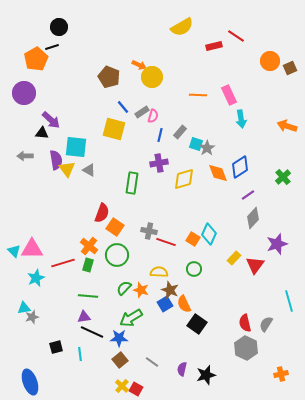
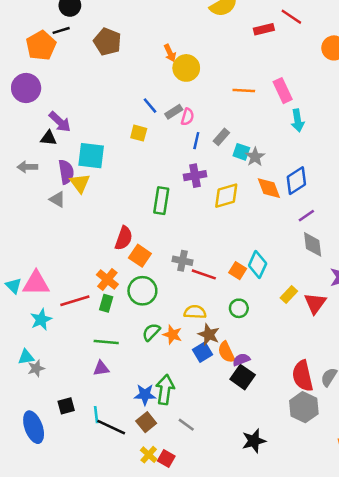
orange arrow: (139, 65) -> (170, 53), turned 40
brown pentagon: (109, 77) -> (107, 42), moved
yellow square: (114, 129) -> (139, 133), size x0.6
gray triangle: (89, 170) -> (57, 199), moved
gray diamond: (253, 218) -> (313, 244), turned -50
green arrow: (131, 318) -> (165, 390), moved, turned 130
red semicircle: (245, 323) -> (303, 376), size x1.4
black line: (92, 332) -> (111, 427), moved
purple semicircle: (182, 369) -> (241, 360), moved, turned 56
blue ellipse: (30, 382) -> (34, 427), moved

